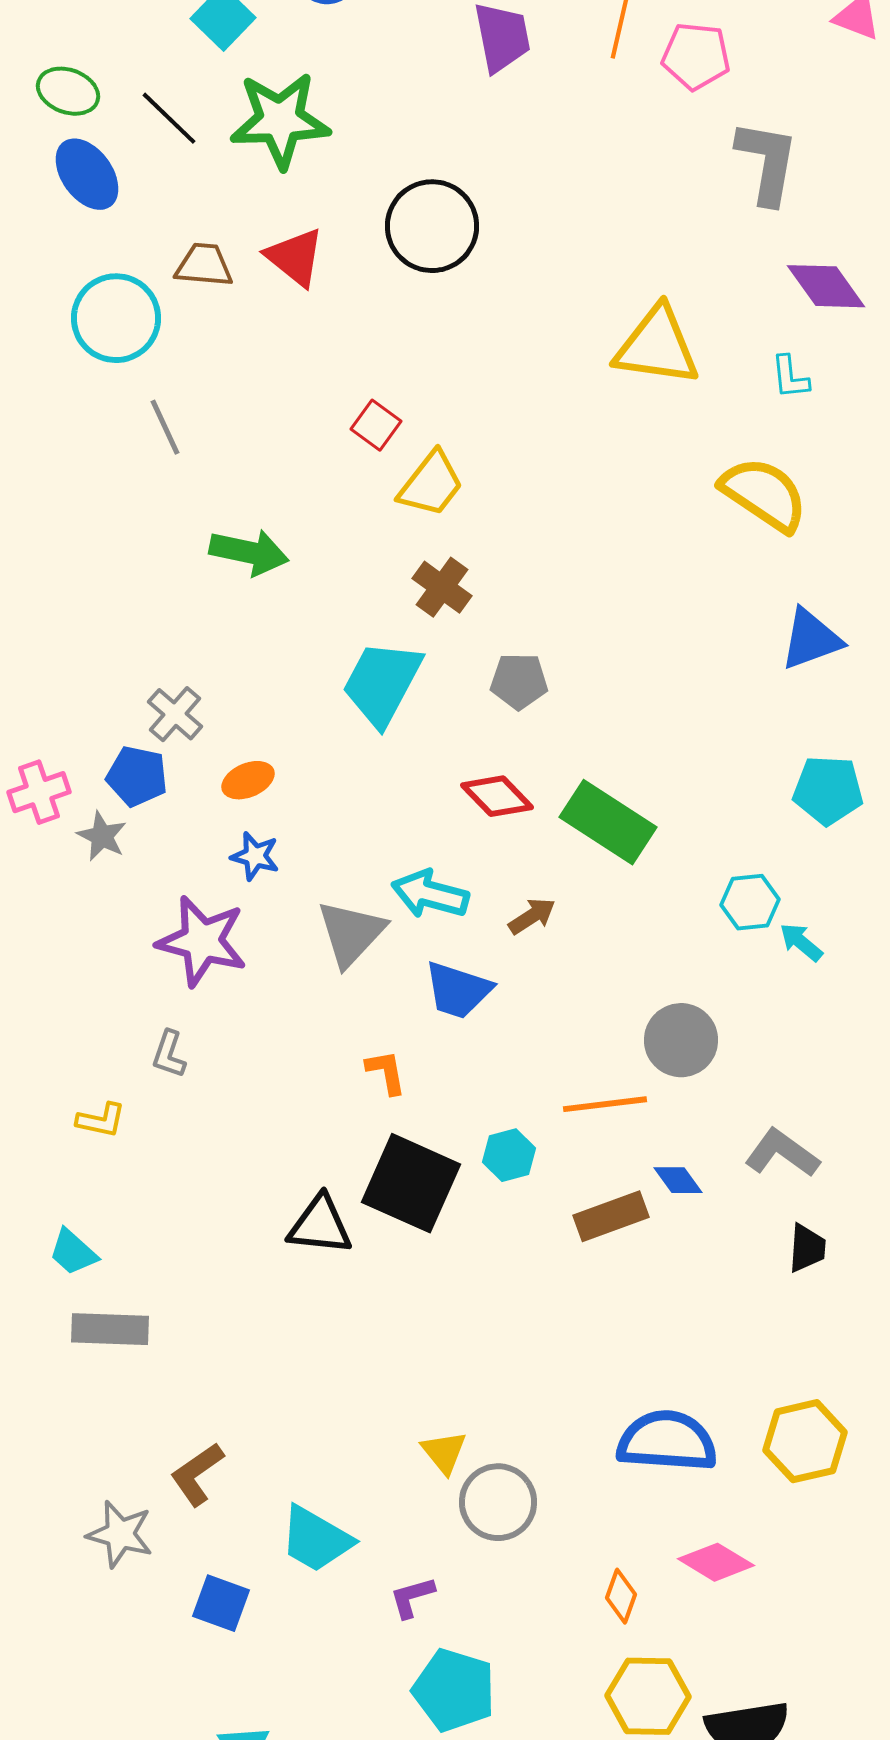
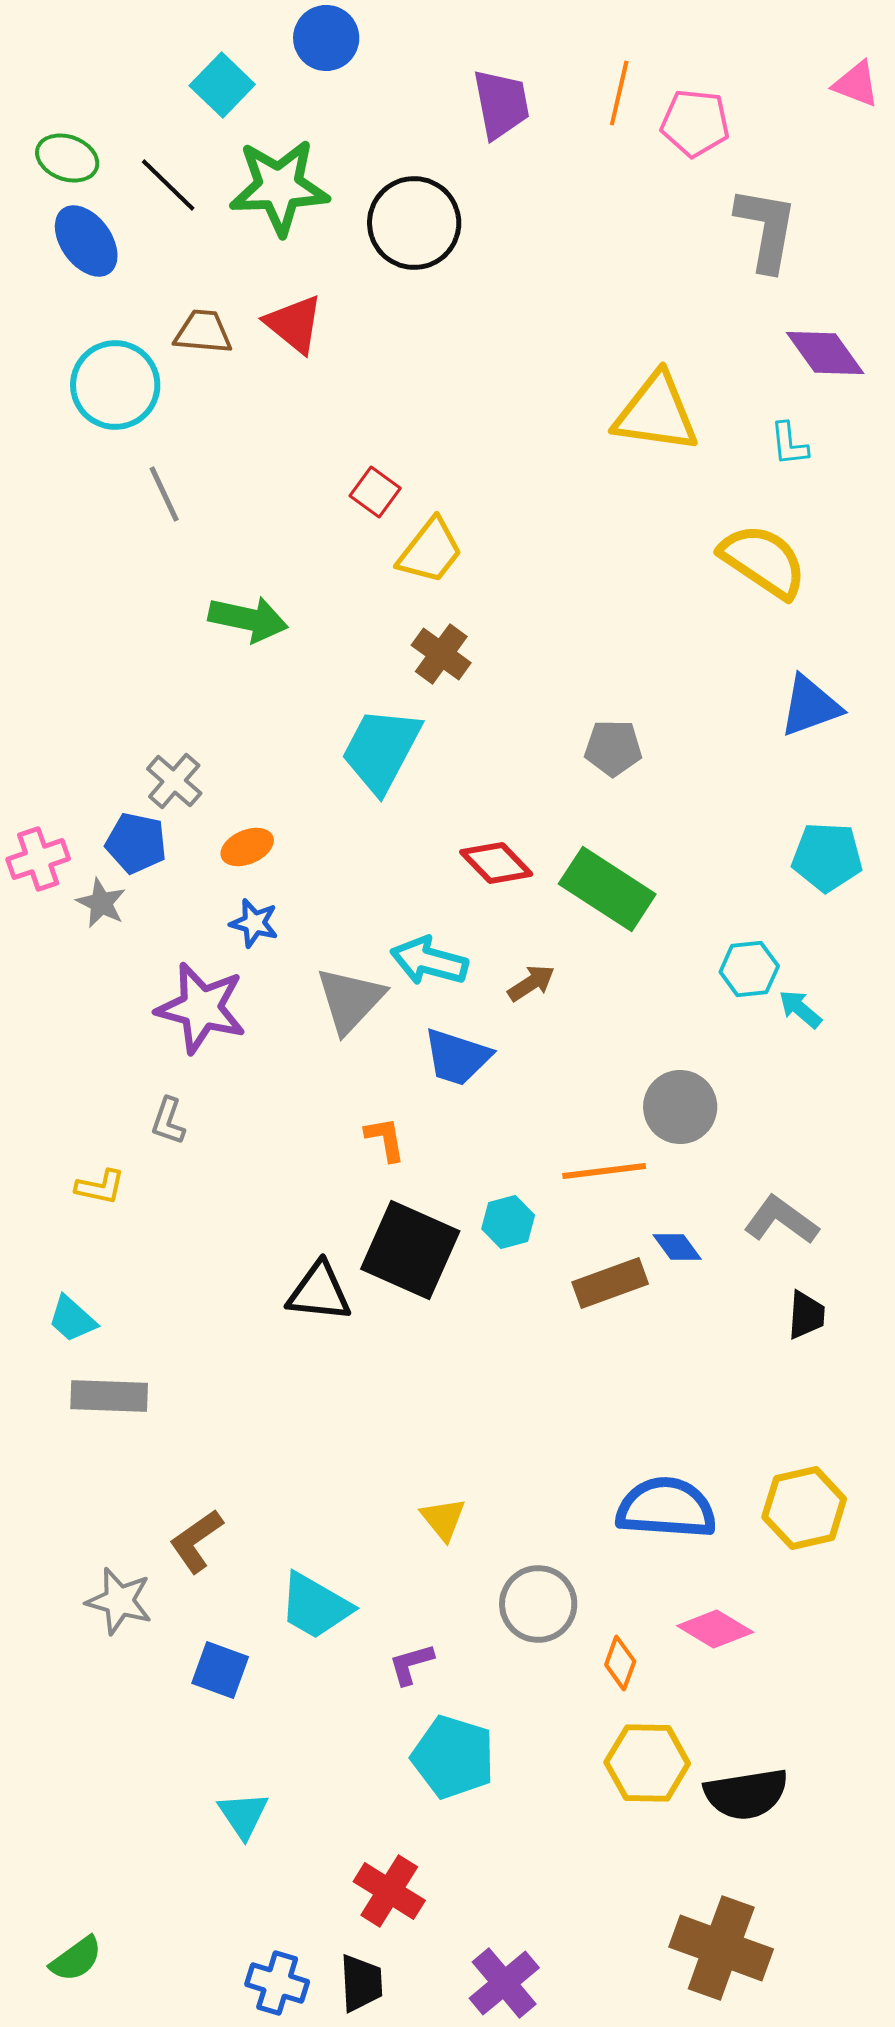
black circle: (432, 226) -> (414, 223), moved
gray pentagon: (519, 681) -> (613, 748), moved
gray circle: (498, 1502) -> (538, 1604), moved

